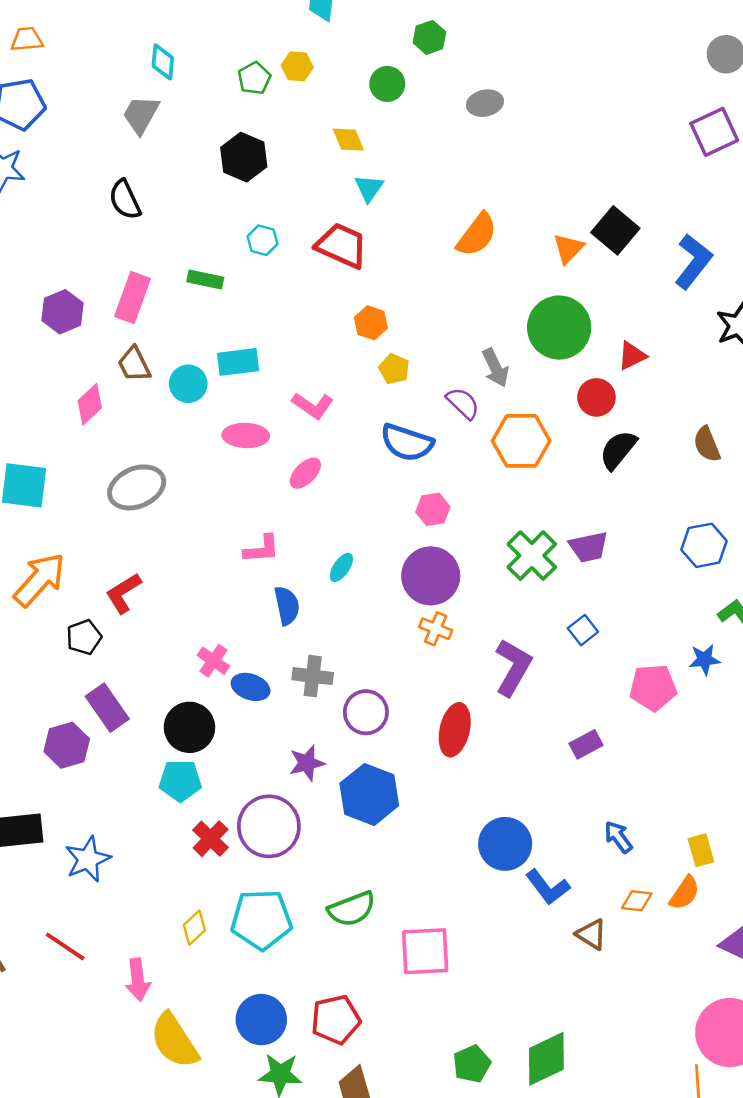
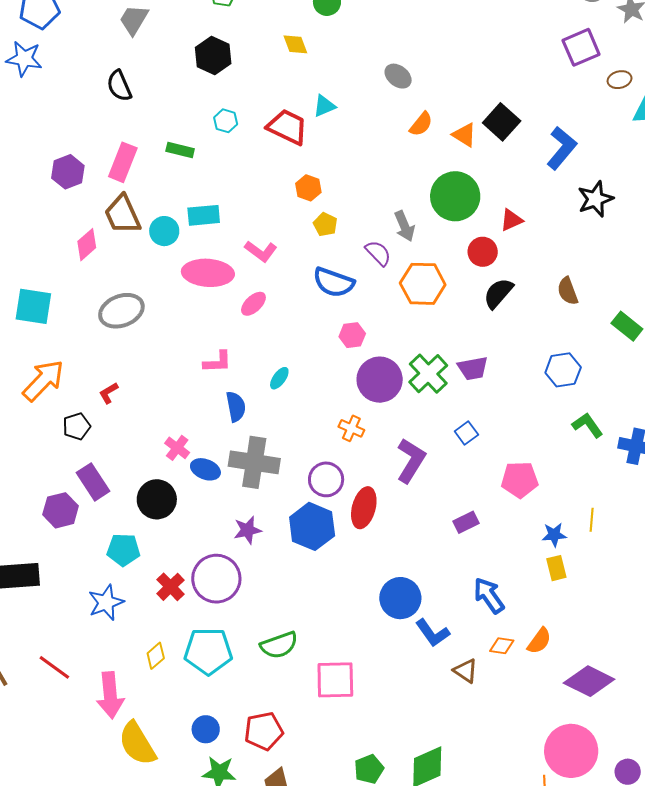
gray ellipse: (485, 103) -> (398, 76), moved, turned 48
cyan triangle: (369, 188) -> (324, 106), moved, turned 30
orange semicircle: (477, 235) -> (421, 124), moved, size x0.7
orange triangle: (568, 249) -> (464, 135), turned -44
brown trapezoid: (134, 364) -> (122, 214), size x1.4
pink ellipse: (246, 435) -> (208, 273), size x1.4
purple circle: (431, 576) -> (380, 380), moved
red L-shape: (123, 593) -> (109, 393), size x0.7
blue star: (705, 659) -> (554, 535), moved
gray cross: (313, 676) -> (254, 462), size x1.6
purple circle: (366, 712) -> (326, 479), moved
cyan pentagon: (180, 781) -> (123, 550), moved
blue hexagon: (369, 794) -> (312, 526), moved
blue arrow: (618, 837) -> (489, 595), size x1.4
yellow rectangle: (701, 850) -> (556, 568), moved
blue star: (88, 859) -> (106, 602), moved
pink arrow: (138, 980) -> (110, 695), size x1.4
blue circle: (261, 1020) -> (206, 729), size x0.7

